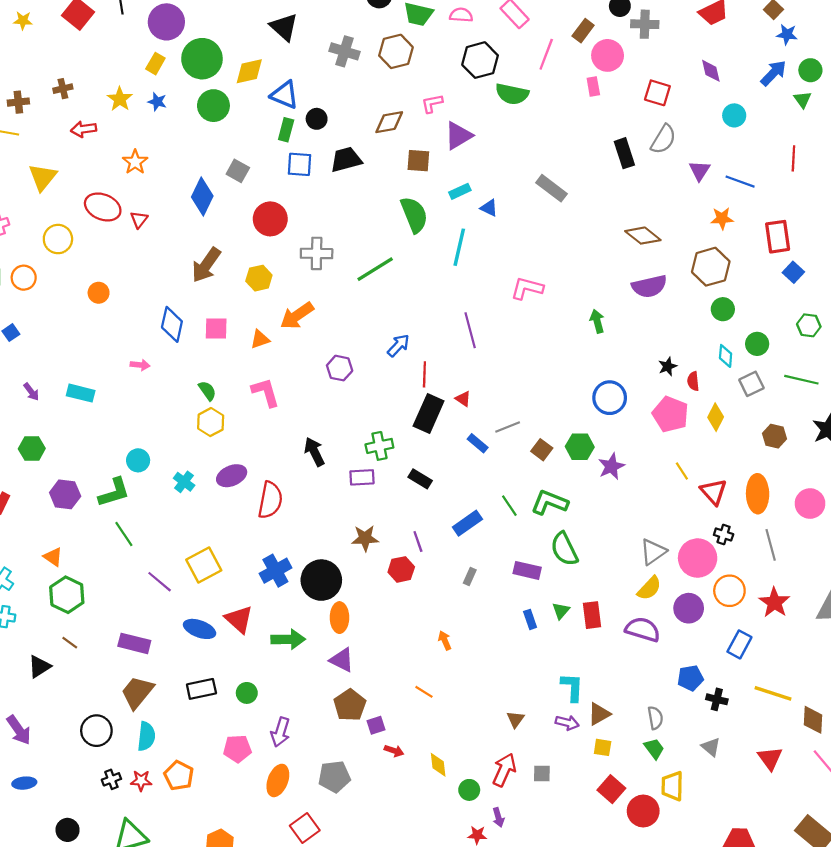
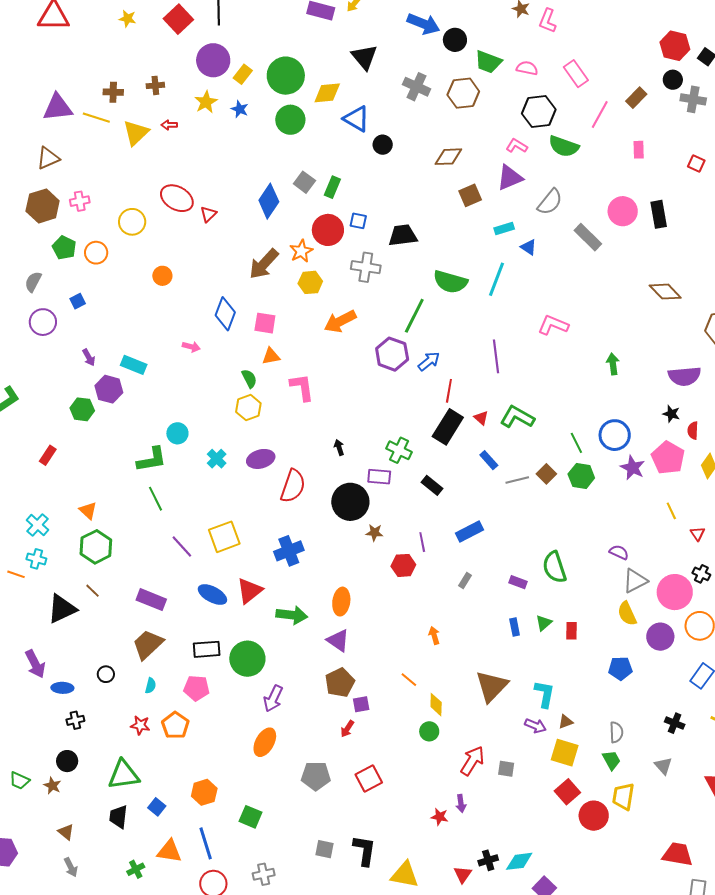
purple circle: (166, 22) -> (213, 60), moved
pink circle: (608, 55) -> (623, 211), moved
red square: (657, 93) -> (696, 163), size x0.7
pink L-shape: (432, 103) -> (517, 146), moved, turned 35
red arrow: (84, 129) -> (169, 125), size x0.7
green rectangle: (286, 130) -> (332, 187), moved
gray semicircle: (663, 139) -> (550, 202), moved
black trapezoid: (346, 160) -> (403, 235), moved
brown square: (418, 161) -> (470, 195), turned -35
orange star: (135, 162) -> (301, 251), moved
blue square: (300, 164) -> (358, 221), moved, size x0.7
yellow triangle: (43, 177) -> (136, 133), moved
green semicircle: (414, 215) -> (450, 282), moved, turned 120
green line: (375, 269) -> (414, 316), moved, turned -39
purple semicircle: (649, 286) -> (685, 376), moved
orange triangle: (260, 339) -> (271, 356), moved
black star: (668, 366) -> (671, 414), turned 30
purple hexagon: (340, 368) -> (392, 354), moved, size x1.4
gray line: (508, 427) -> (517, 480), moved
green cross: (379, 446) -> (399, 450), turned 30
black arrow: (314, 452) -> (339, 447), size x0.6
purple star: (611, 466) -> (633, 468), moved, turned -30
red triangle: (714, 492) -> (698, 534), size x0.6
purple hexagon: (65, 494) -> (109, 389), moved
green L-shape: (549, 502) -> (517, 417), moved
green line: (509, 506) -> (576, 443), moved
brown star: (365, 538) -> (374, 533), size x0.7
purple rectangle: (527, 570) -> (518, 582), size x0.7
black circle: (321, 580) -> (350, 502), moved
yellow semicircle: (649, 588) -> (627, 614), turned 105
red rectangle: (592, 615) -> (571, 631), size x0.7
red triangle: (239, 619) -> (250, 591), turned 32
purple semicircle: (643, 629) -> (619, 552), moved, size x0.6
black triangle: (39, 667) -> (62, 609), size x1.4
blue pentagon: (690, 678) -> (620, 668), moved
green circle: (247, 693) -> (247, 659), size x1.8
brown triangle: (599, 714) -> (566, 722), size x0.7
brown triangle: (515, 719) -> (492, 686), moved, size x2.0
black circle: (96, 731) -> (106, 674), size x0.6
cyan semicircle: (146, 736) -> (151, 686), size x0.6
yellow square: (603, 747) -> (565, 753), size x1.6
pink pentagon: (237, 749) -> (196, 688), moved
red arrow: (394, 751) -> (347, 729), moved, turned 96
yellow diamond: (438, 765) -> (436, 705), moved
gray pentagon: (334, 777) -> (316, 776), moved
black cross: (111, 779) -> (75, 720), moved
blue ellipse: (24, 783) -> (62, 688), moved
green circle: (469, 790) -> (429, 731), moved
red square: (305, 828) -> (369, 779), moved

